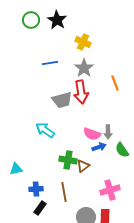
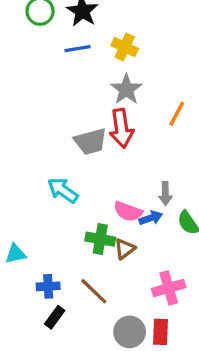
blue line: (50, 63) -> (77, 49), moved
orange line: (115, 83) -> (177, 114), turned 49
pink semicircle: (92, 134) -> (128, 211), moved
brown line: (64, 192) -> (94, 291), turned -36

